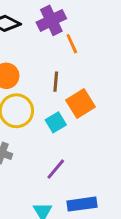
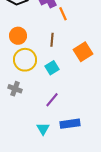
orange square: (81, 103) -> (83, 52), moved

